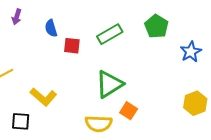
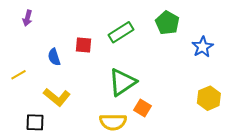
blue semicircle: (51, 28) -> (54, 57), moved

